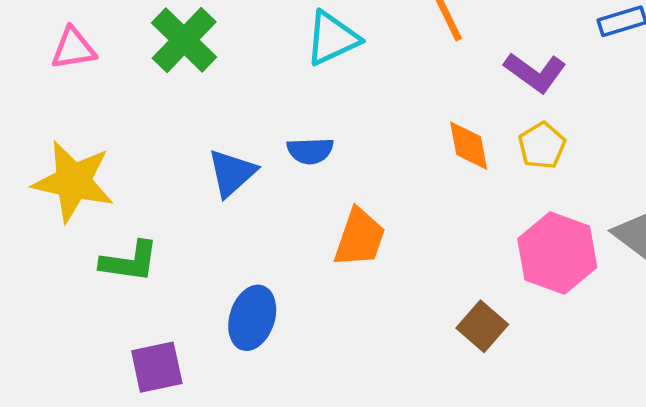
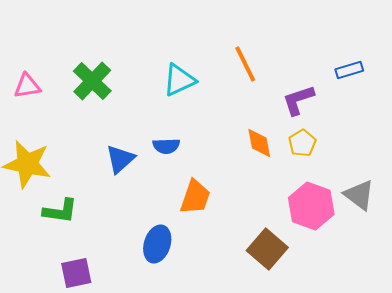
purple L-shape: (535, 72) -> (298, 100), turned 126
blue ellipse: (252, 318) -> (157, 244), moved
brown square: (482, 326) -> (267, 249), size x1.4

